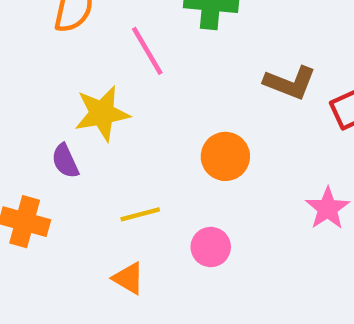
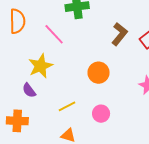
brown L-shape: (290, 83) -> (119, 34), turned -60

